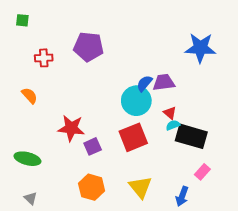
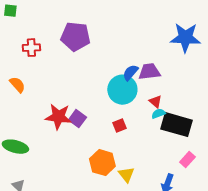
red square: (133, 137) -> (119, 126), size x0.5
purple square: (93, 146) -> (77, 119), moved, turned -30
orange hexagon: (92, 187) -> (102, 163), moved
yellow triangle: (140, 187) -> (126, 175), size x0.7

